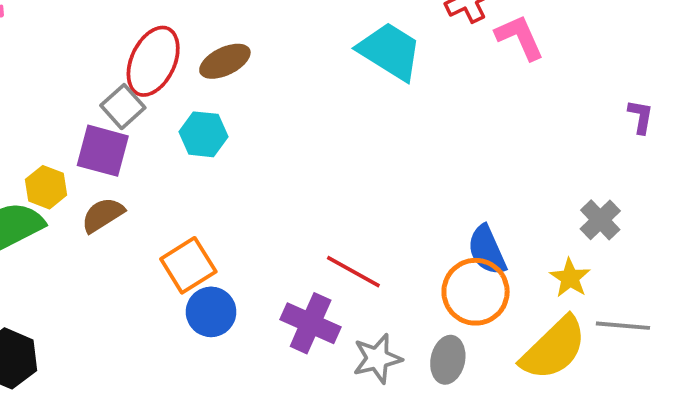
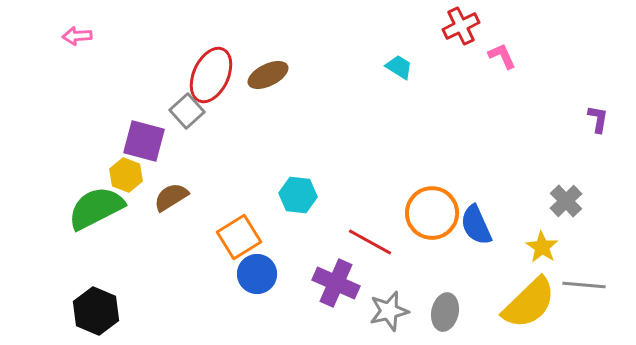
pink L-shape: (520, 37) -> (502, 56), size x0.7
cyan trapezoid: (390, 51) -> (399, 67), size x0.5
cyan hexagon: (203, 134) -> (298, 195), moved
purple square: (103, 151) -> (144, 141), moved
orange circle: (476, 292) -> (432, 213), moved

